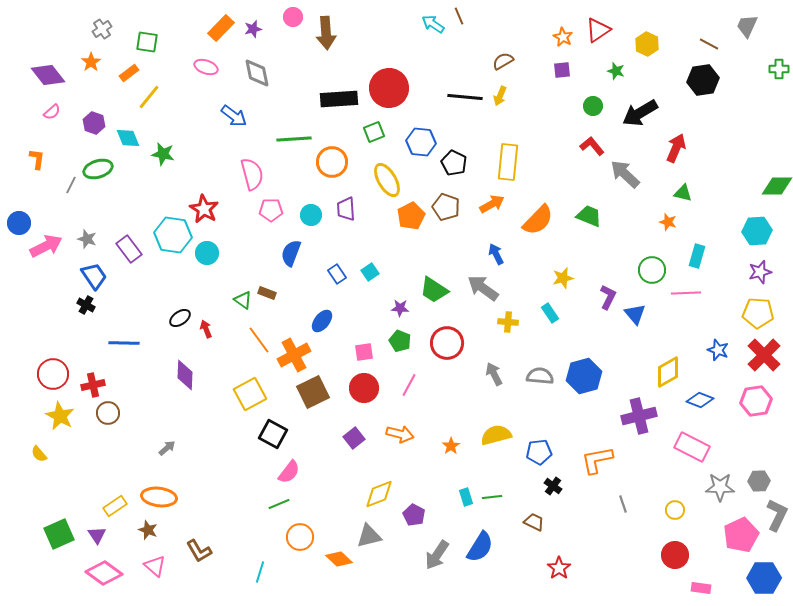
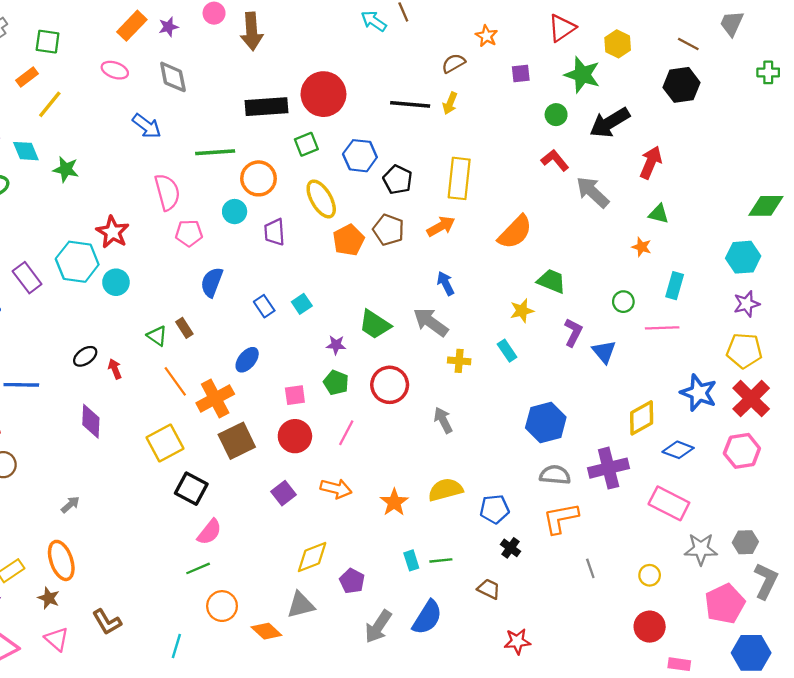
orange star: (563, 37) -> (487, 36), moved
green star: (616, 71) -> (582, 75), size x1.8
cyan circle: (311, 215) -> (235, 212), moved
green trapezoid: (589, 216) -> (552, 281), moved
orange semicircle: (538, 220) -> (515, 232), moved
green circle: (652, 270) -> (623, 302), size x0.7
brown rectangle: (267, 293) -> (184, 328), turned 36
blue star: (718, 350) -> (699, 393), size x1.5
gray semicircle: (540, 376) -> (555, 475), moved
orange star: (451, 446) -> (394, 502), size x1.4
orange ellipse: (159, 497) -> (61, 560), turned 64
red star: (559, 568) -> (517, 641), turned 30

